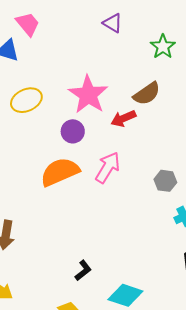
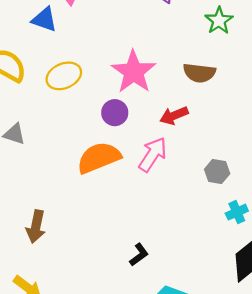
brown semicircle: (147, 94) -> (199, 73), turned 40
red arrow: (123, 119) -> (174, 116), moved
black L-shape: (83, 270) -> (139, 255), moved

